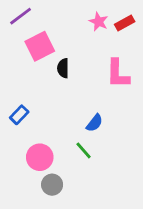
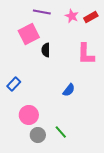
purple line: (21, 16) -> (42, 12), moved, turned 48
green line: (84, 150) -> (61, 132), moved

